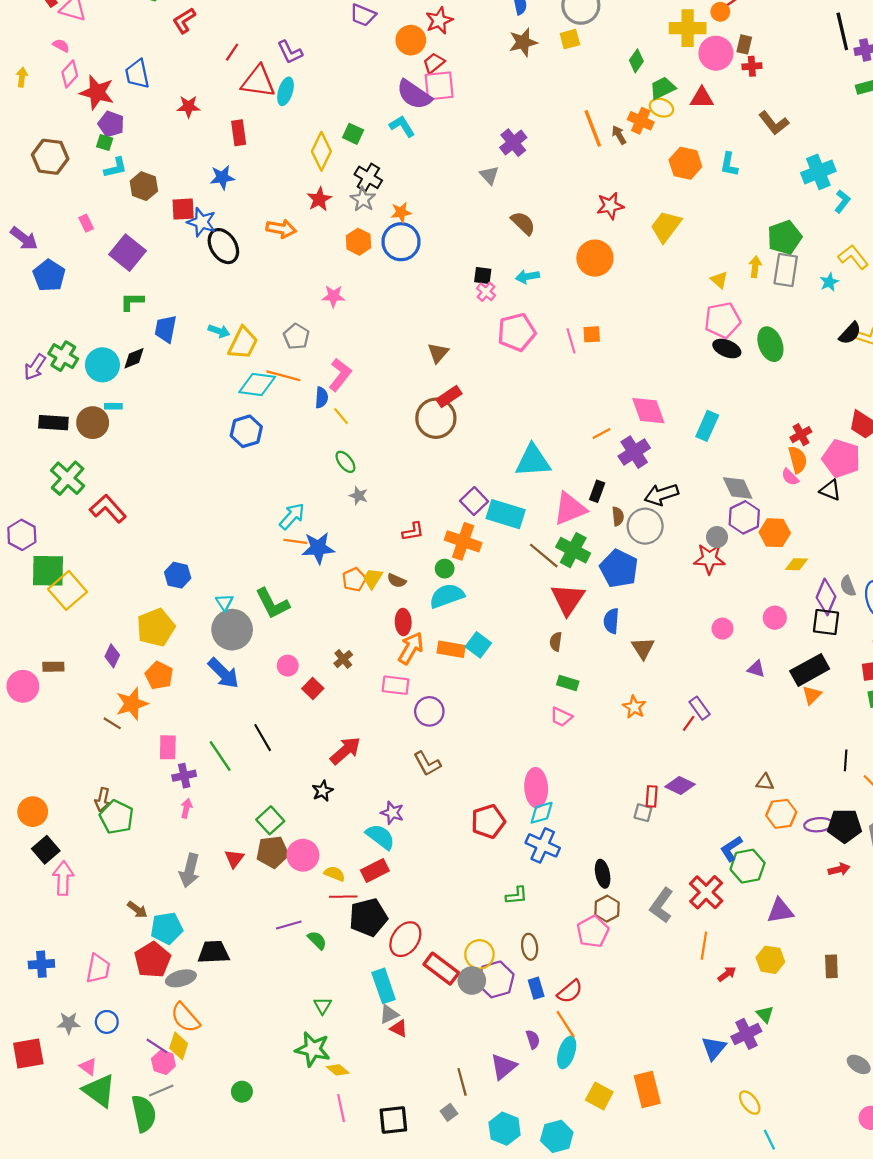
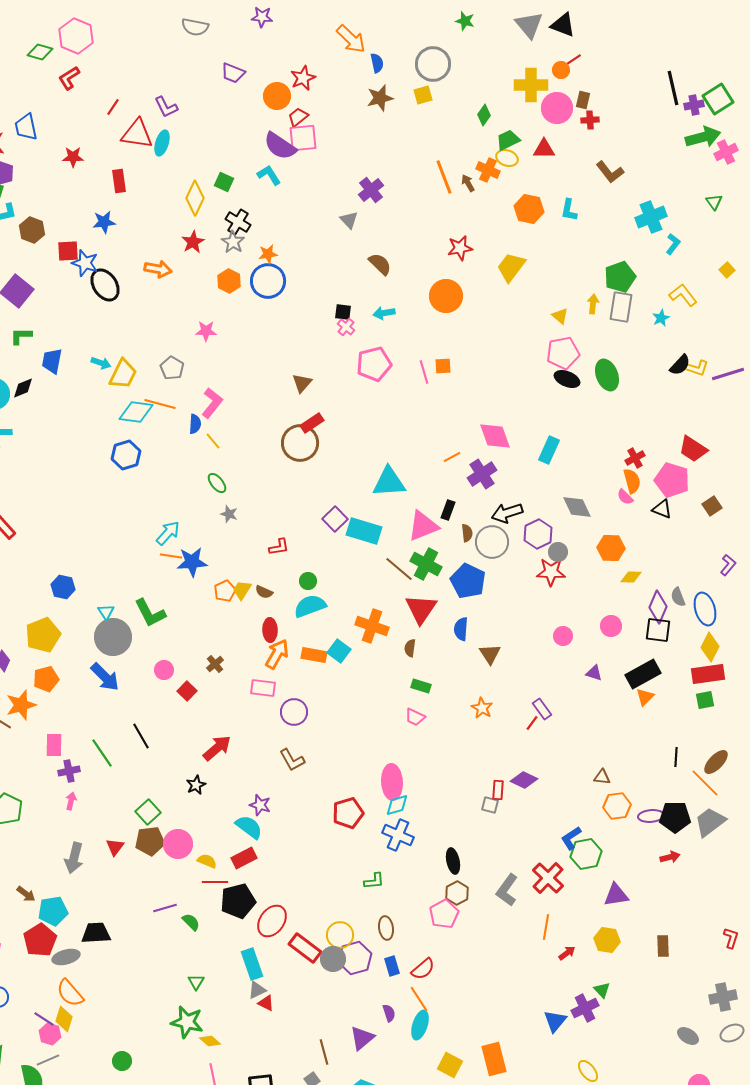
purple hexagon: (744, 517) -> (538, 534), moved
orange cross: (463, 541) -> (372, 626), moved
orange pentagon: (159, 675) -> (46, 679), turned 30

